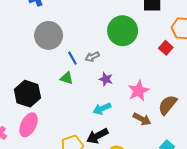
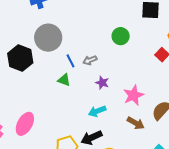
green circle: (123, 31) -> (121, 36), size x0.6
black hexagon: (27, 94) -> (20, 58), moved

